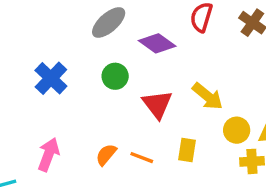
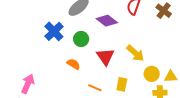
blue cross: (51, 78) -> (54, 31), moved
pink arrow: (49, 155) -> (28, 84), moved
orange semicircle: (106, 155) -> (73, 64), moved, turned 80

